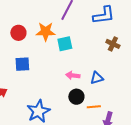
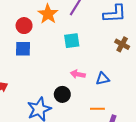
orange star: (46, 32) -> (48, 14), moved, turned 30
blue square: (22, 64) -> (23, 49), moved
black circle: (76, 97) -> (62, 94), moved

